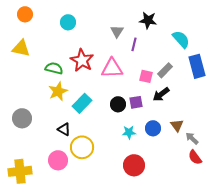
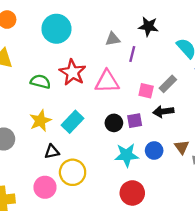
cyan circle: (68, 22) -> (56, 29), size x1.6
gray triangle: (117, 31) -> (113, 39), turned 48
yellow star: (58, 91) -> (40, 121), moved
black arrow: (161, 94) -> (163, 111), turned 30
black triangle: (64, 129) -> (52, 152), turned -40
cyan star: (129, 132) -> (127, 155), size x1.5

